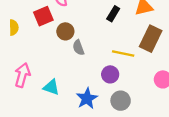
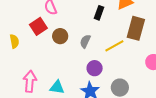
gray semicircle: (78, 48) -> (85, 41), moved, turned 56
yellow line: (123, 53) -> (114, 46), turned -30
purple circle: (110, 74) -> (95, 68), moved

